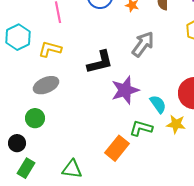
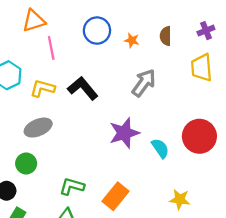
black L-shape: (100, 62) -> (83, 88), moved, turned -116
yellow star: (176, 124) -> (180, 199), moved
green L-shape: (141, 128) -> (72, 186), moved

